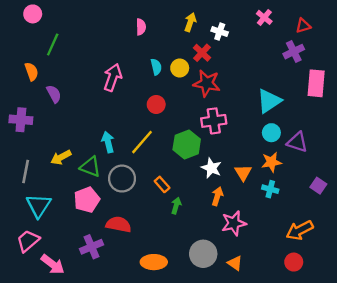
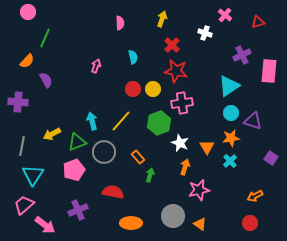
white cross: (220, 32) -> (205, 33), moved
purple cross: (294, 52) -> (242, 55), moved
yellow circle: (180, 68) -> (153, 89), moved
orange semicircle: (32, 72) -> (27, 61), turned 63
pink arrow: (113, 77) -> (96, 66), size x0.6
green triangle: (90, 167) -> (77, 142), turned -42
cyan cross: (270, 189) -> (230, 161), turned 32
red semicircle: (119, 224) -> (113, 192), moved
orange arrow: (300, 230) -> (255, 196), size x0.7

